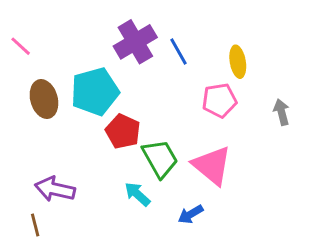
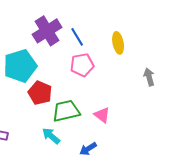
pink pentagon: (219, 100) -> (82, 65), moved
green trapezoid: (160, 158) -> (66, 111), turned -72
pink triangle: (212, 165) -> (102, 115), size x0.6

